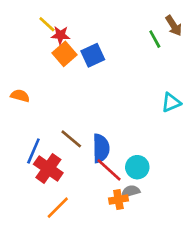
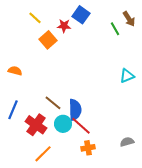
red star: (60, 35) -> (64, 26), moved
blue square: (93, 55) -> (81, 15), moved, turned -30
blue line: (33, 151) -> (13, 110), moved
cyan circle: (137, 167) -> (63, 124), moved
gray semicircle: (131, 191) -> (127, 142), moved

